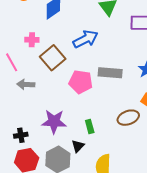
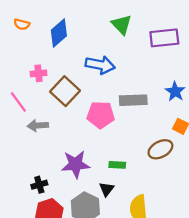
blue arrow: (85, 39) -> (100, 65), turned 45
green rectangle: (90, 126) -> (117, 165), turned -64

